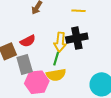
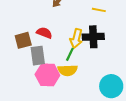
red semicircle: (28, 41) -> (44, 33), turned -140

